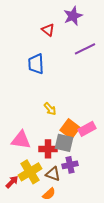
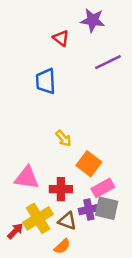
purple star: (73, 16) -> (93, 20), turned 30
pink rectangle: (87, 129) -> (103, 188), moved
gray square: (64, 143) -> (107, 208), moved

